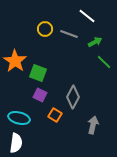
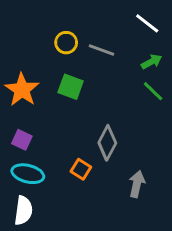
white line: (87, 16) -> (147, 23), moved
green arrow: (95, 42) -> (152, 62), moved
green square: (38, 73) -> (71, 87), moved
purple square: (40, 95) -> (22, 140), moved

